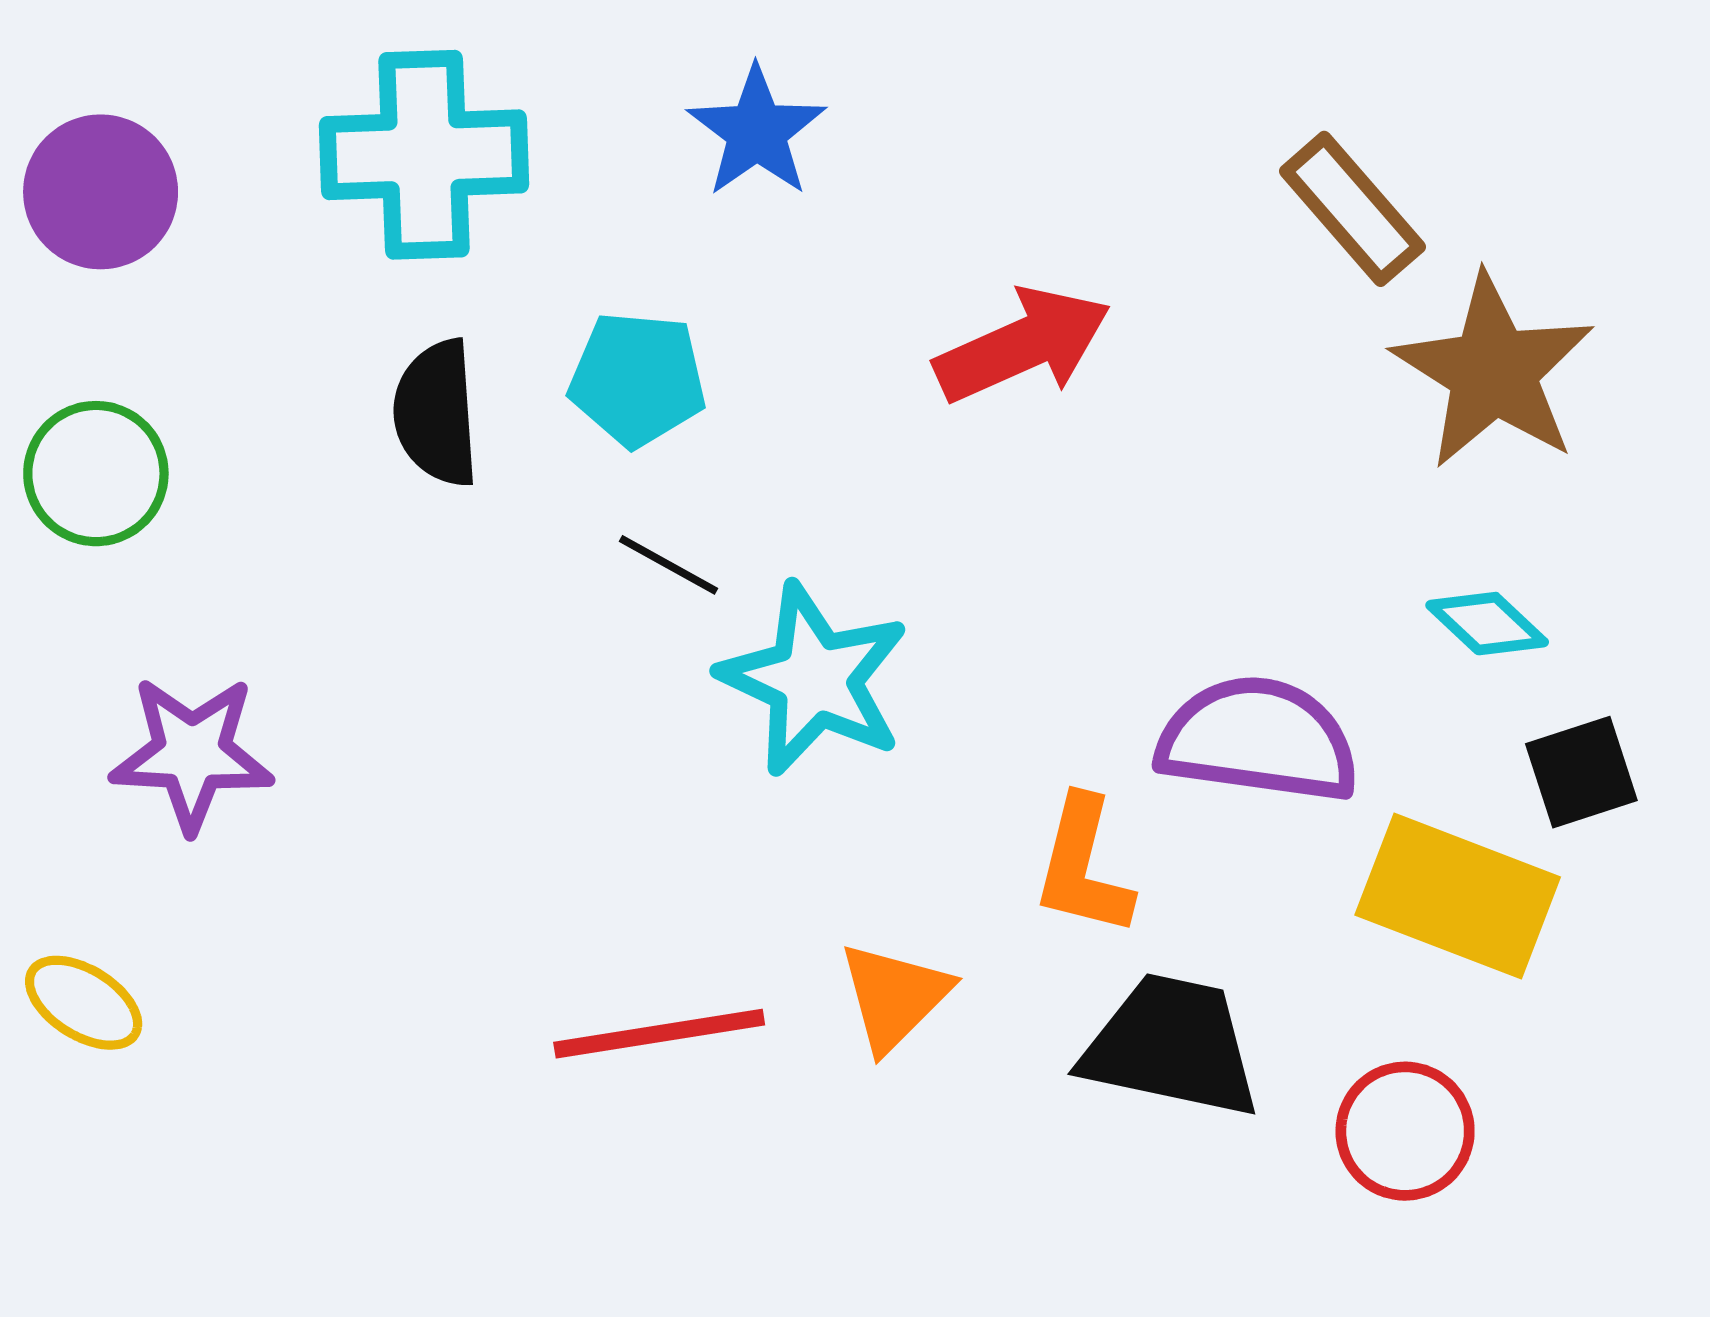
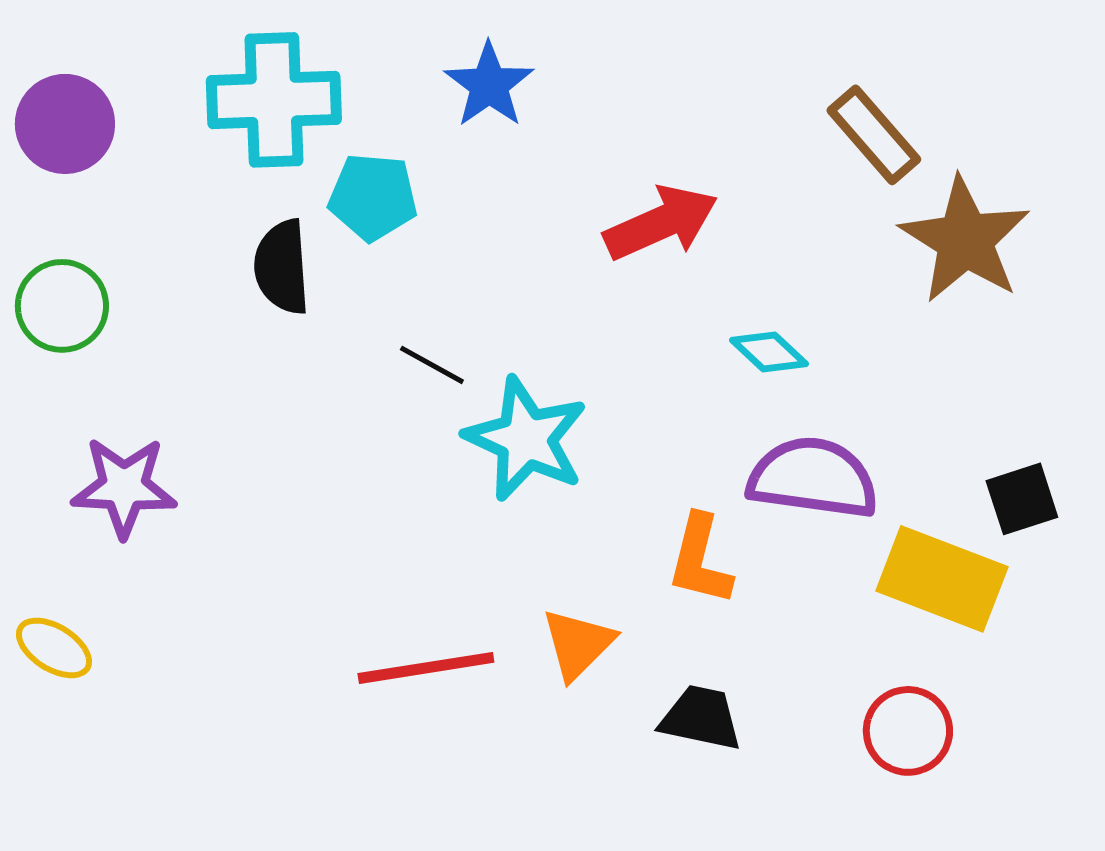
cyan pentagon: (638, 379) -> (373, 197), moved
cyan diamond: (1487, 624) -> (769, 352), moved
black trapezoid: (1171, 1046) -> (701, 718), moved, size x0.7

